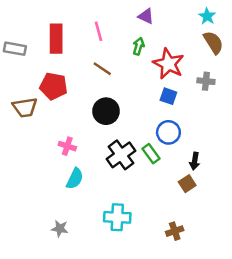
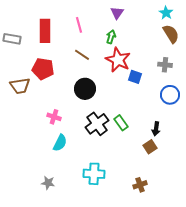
purple triangle: (146, 16) -> (117, 13), turned 40
red star: (168, 64) -> (118, 60), moved
blue circle: (168, 132) -> (170, 95), moved

